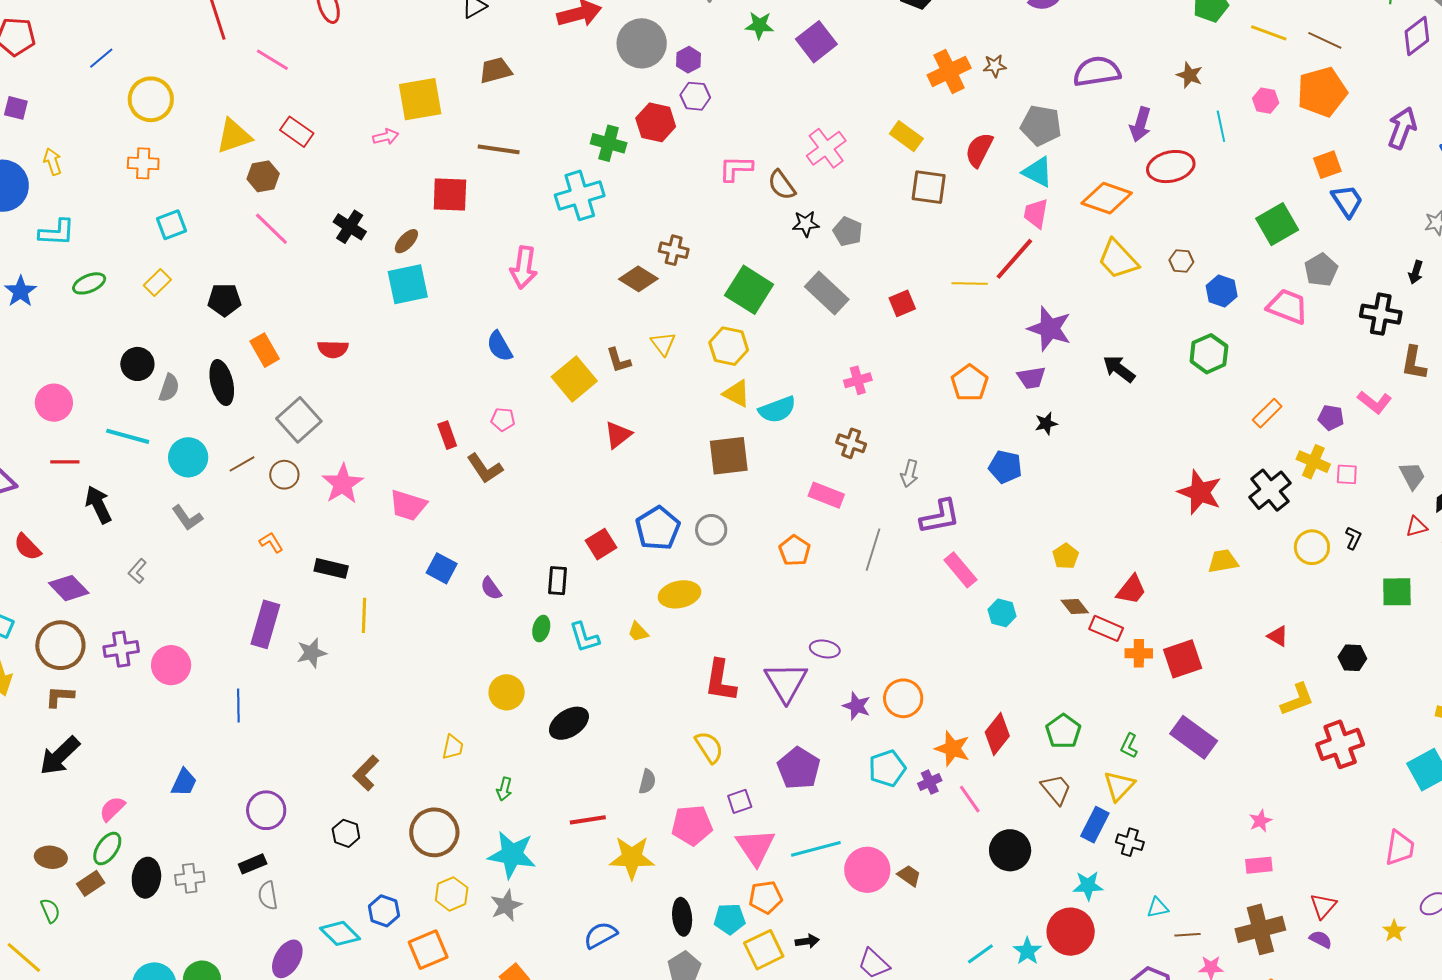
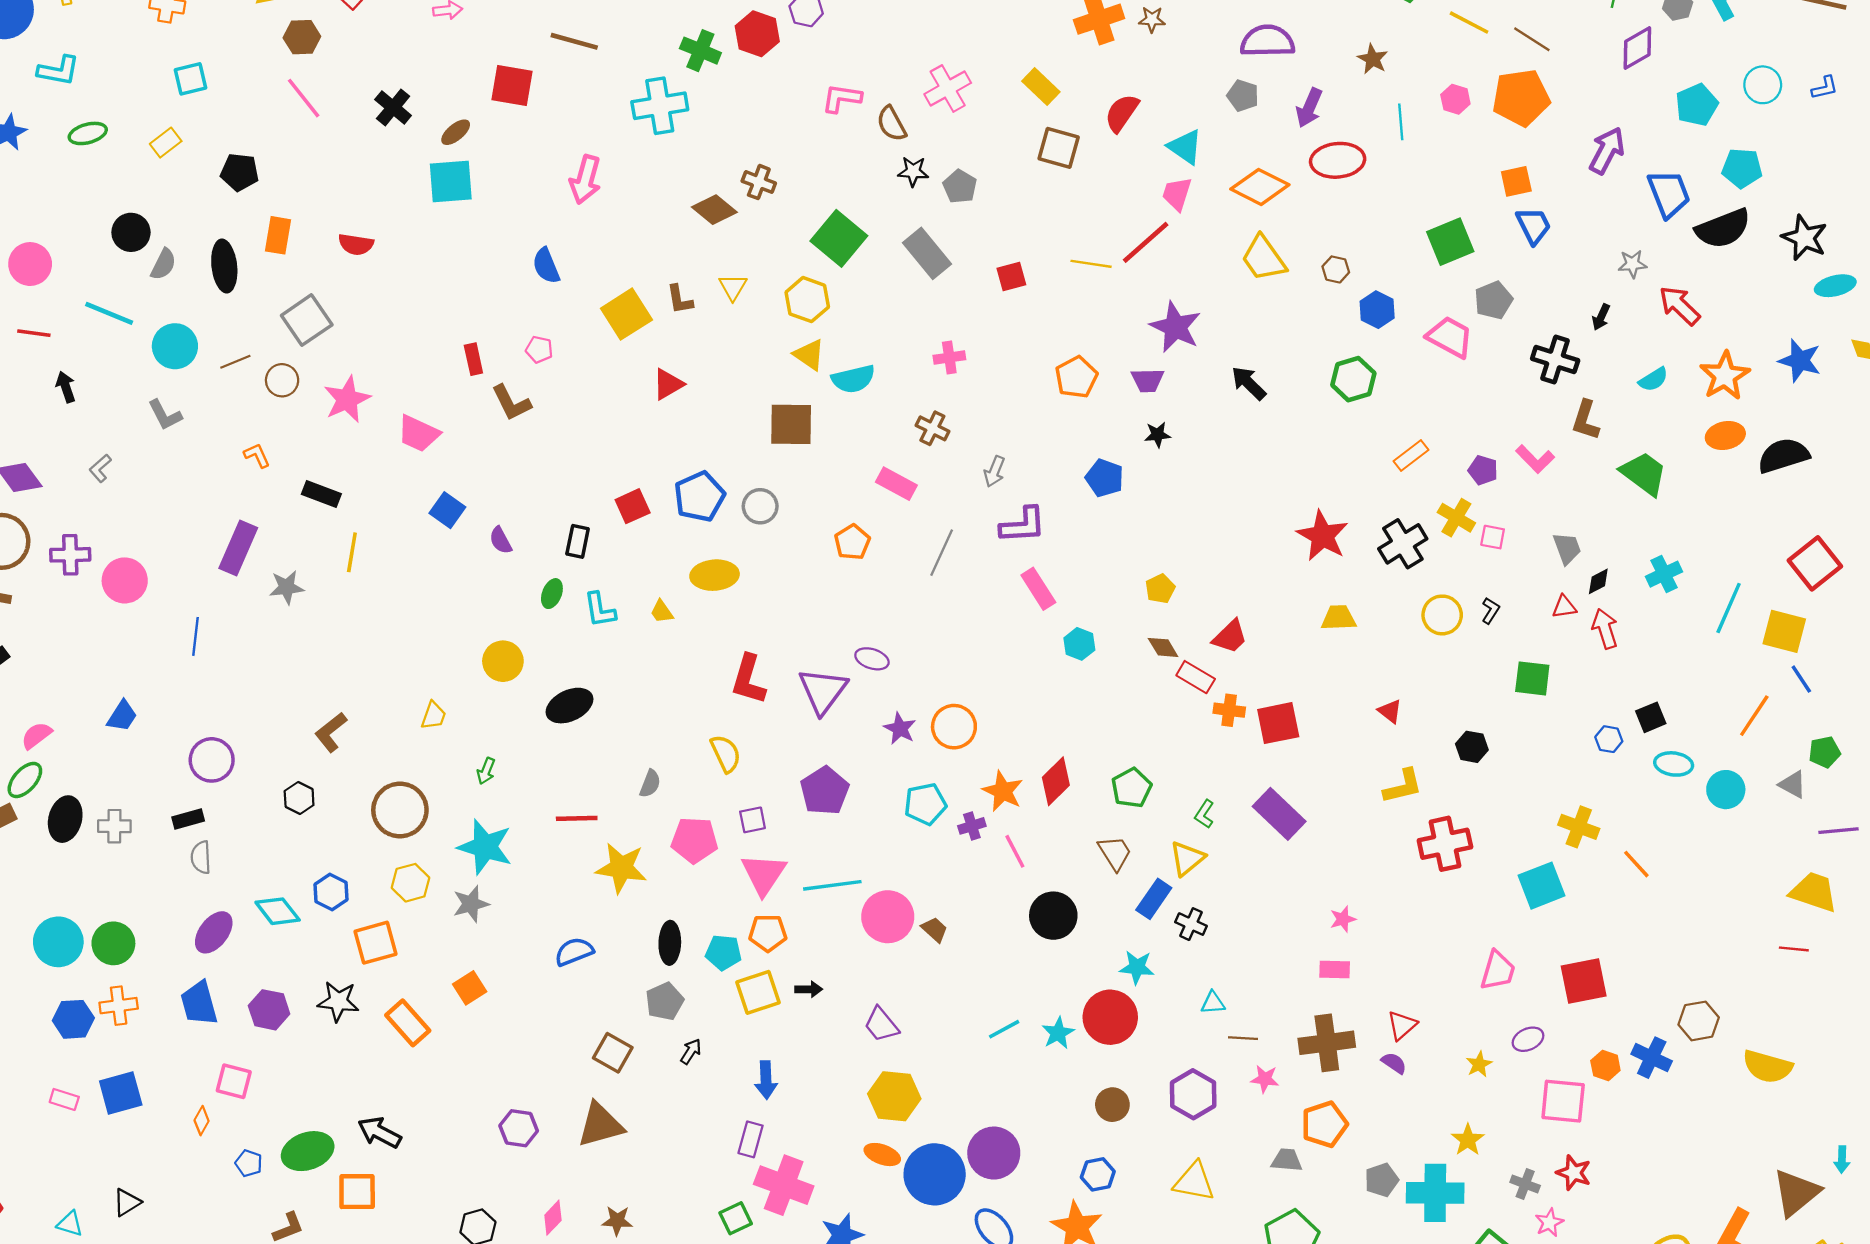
gray pentagon: (1041, 125) -> (1243, 96), moved, size x0.7
orange rectangle: (265, 350) -> (278, 235), turned 32
black arrow: (98, 505) -> (66, 387), size x0.7

